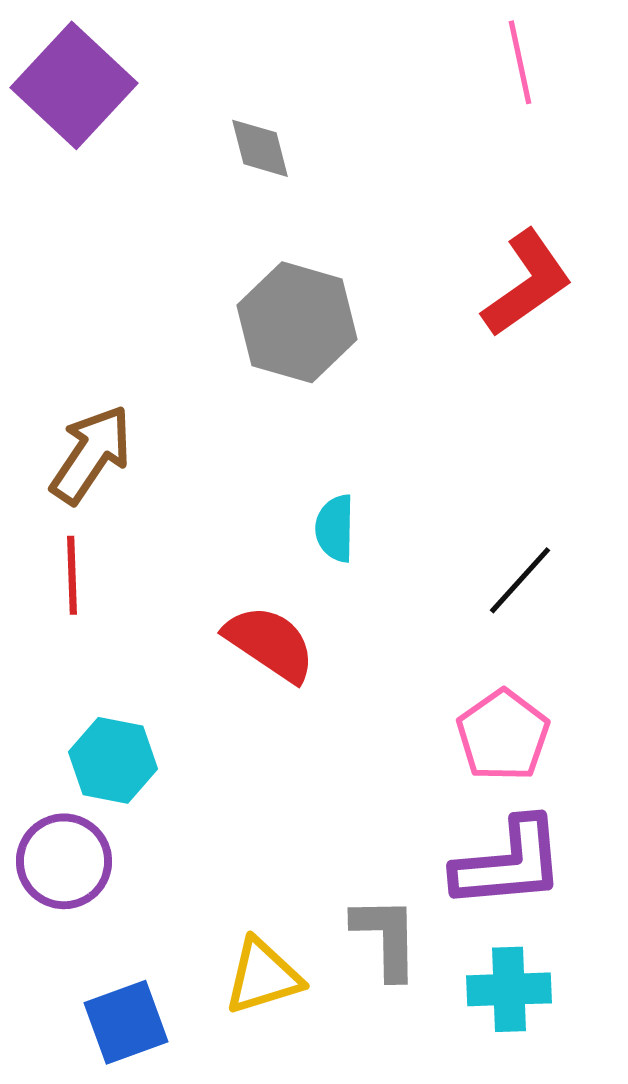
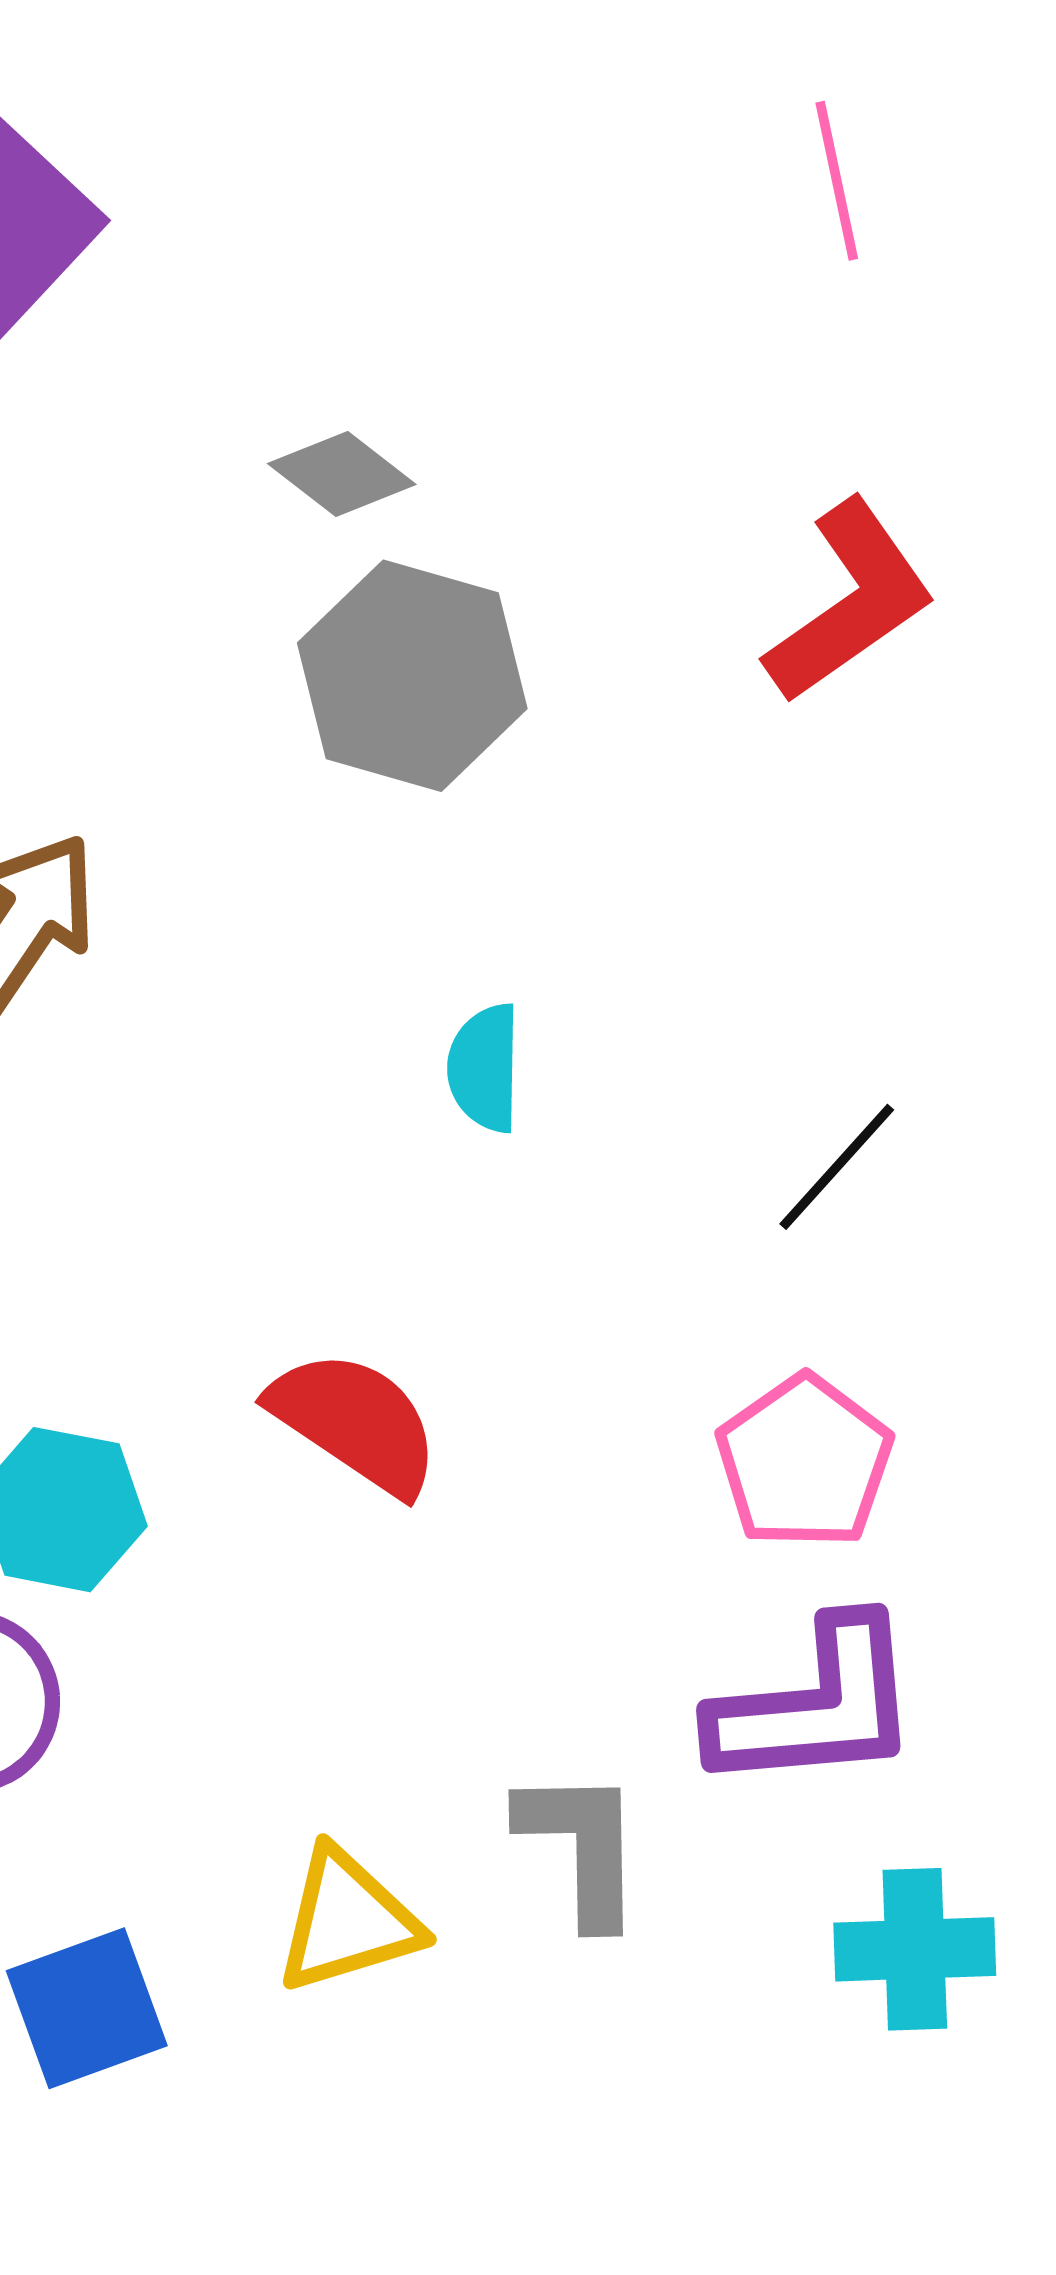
gray diamond: (260, 148) -> (342, 474), moved, turned -38
red semicircle: (270, 643) -> (355, 1422), moved
cyan cross: (509, 989) -> (915, 1949), moved

